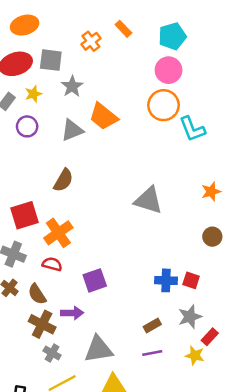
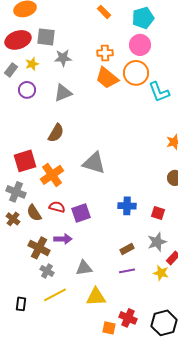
orange cross: (91, 41) -> (105, 53), moved, turned 35
gray star: (72, 86) -> (63, 58), turned 30
orange trapezoid: (103, 116) -> (107, 78), moved
gray triangle: (148, 200) -> (94, 163), moved
red semicircle: (52, 264) -> (57, 207), moved
blue cross: (166, 280) -> (127, 206), moved
brown semicircle: (37, 294) -> (34, 213), moved
gray triangle: (98, 349) -> (84, 268), size x0.7

